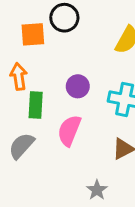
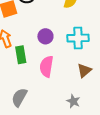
gray semicircle: (21, 146) -> (19, 97), moved

